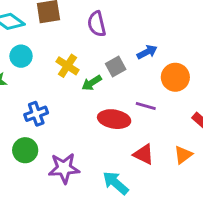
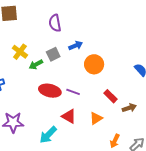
purple semicircle: (97, 24) -> (55, 23), moved
purple line: (146, 106) -> (73, 92), moved
cyan arrow: (116, 183) -> (48, 135), turned -90

